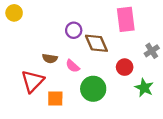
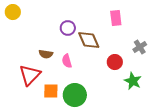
pink rectangle: (126, 19) -> (116, 18), size x0.7
pink semicircle: (73, 66) -> (67, 61), turned 32
green circle: (93, 89) -> (75, 95), moved

